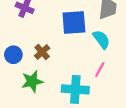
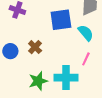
green star: (32, 81) -> (38, 81), moved

